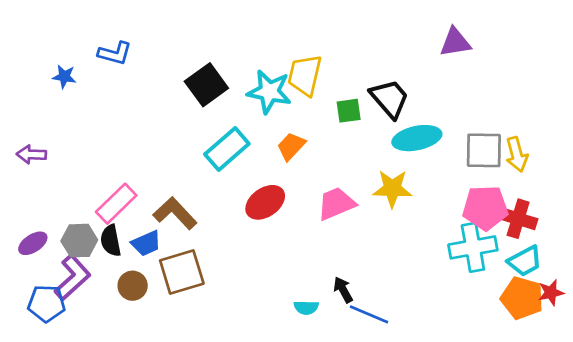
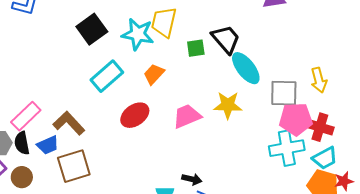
cyan ellipse: (417, 138) -> (246, 68), turned 64
gray square: (484, 150) -> (284, 93), moved
brown circle: (133, 286) -> (22, 177), moved
black arrow: (343, 290) -> (192, 179), turned 132

